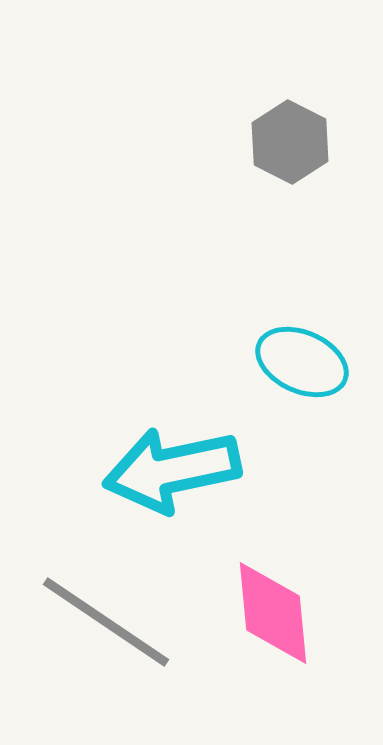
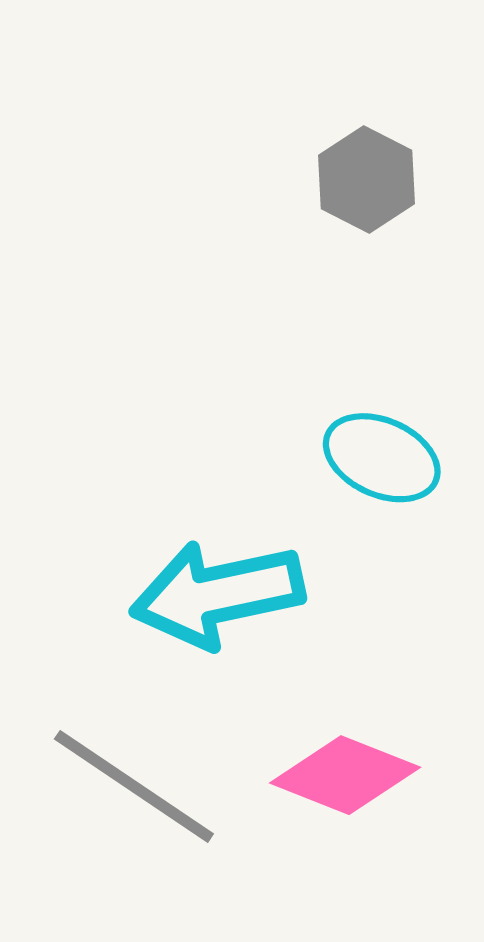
pink diamond: (273, 613) -> (345, 775), turned -63

